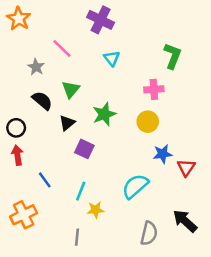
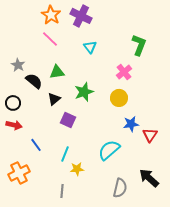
orange star: (19, 19) -> (51, 15), moved
gray star: (36, 67) -> (18, 65), moved
green triangle: (71, 89) -> (57, 72), turned 42
pink cross: (154, 89) -> (124, 72), turned -35
red arrow: (17, 155) -> (14, 125), turned 112

